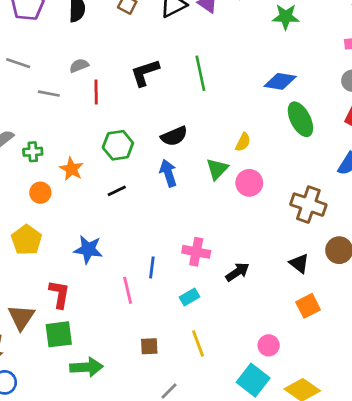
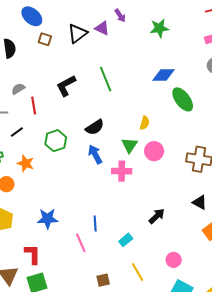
black line: (117, 191) -> (17, 132), moved
pink cross: (196, 252) -> (122, 171), moved
pink circle: (269, 345) -> (174, 260), moved

